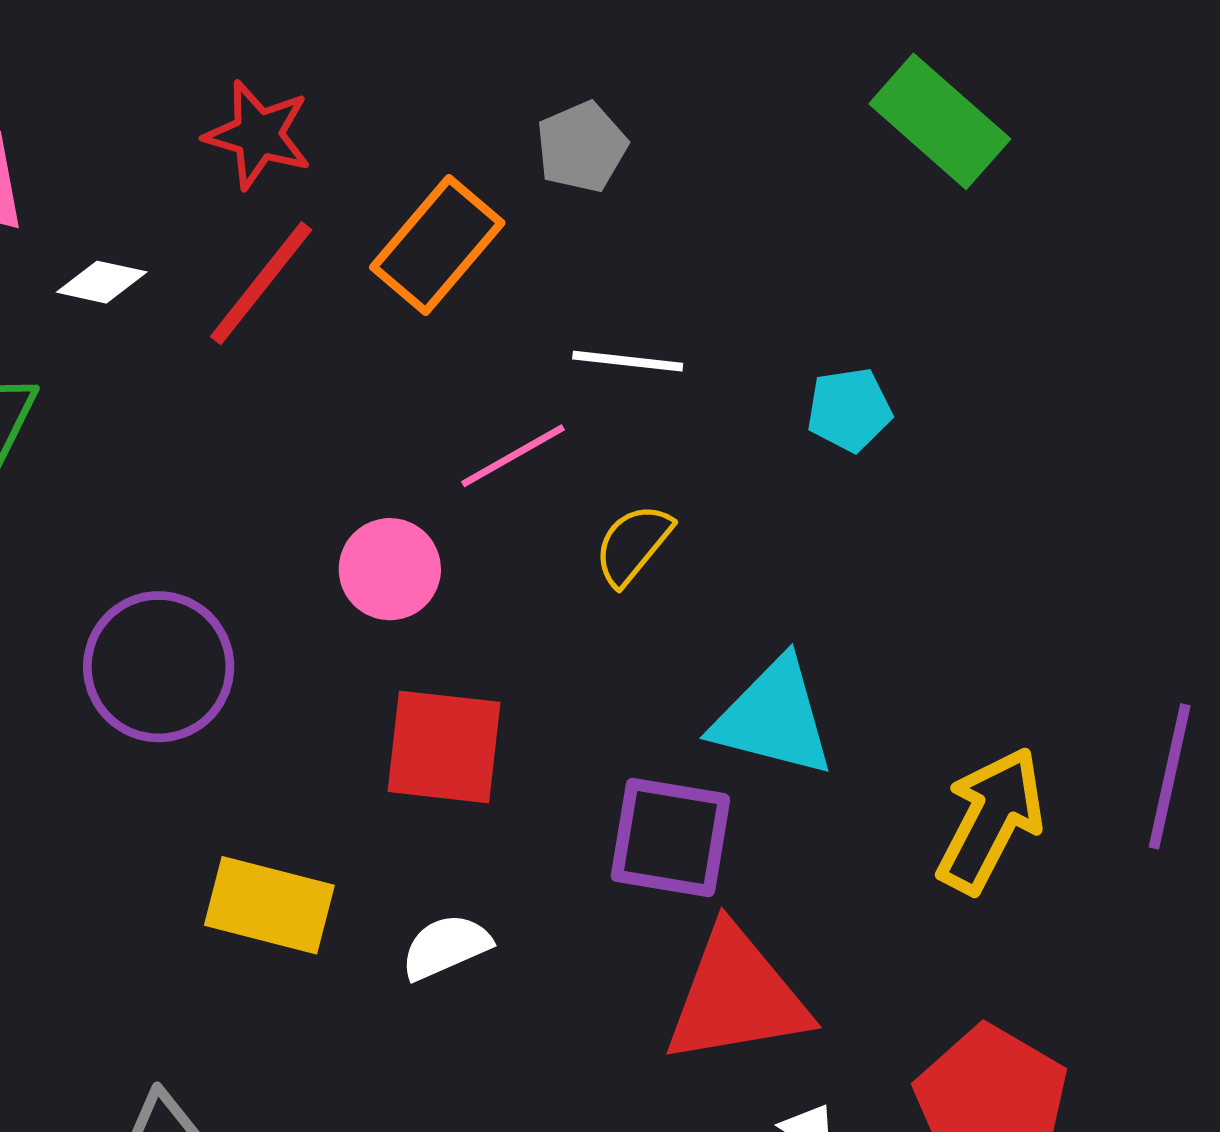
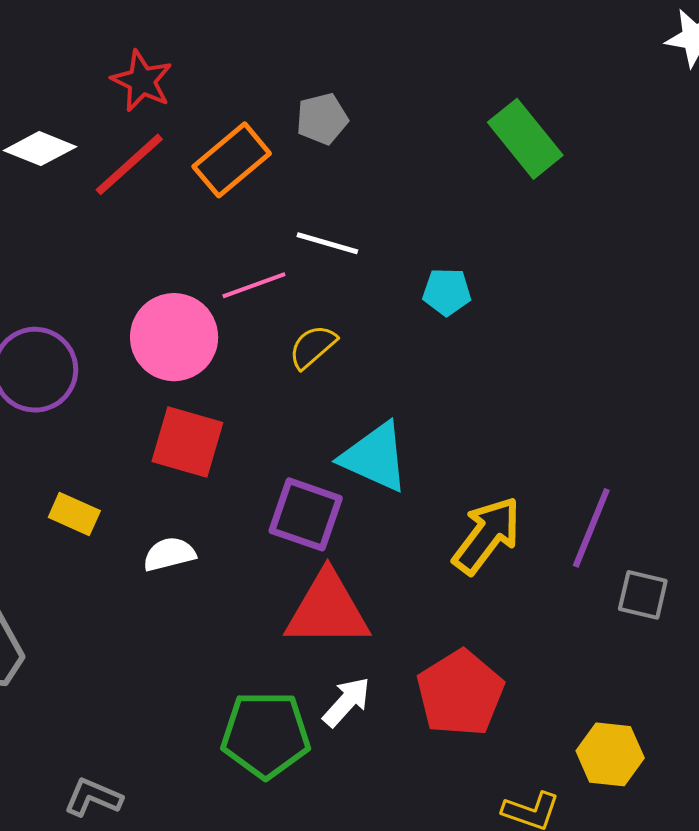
white diamond: (102, 282) -> (40, 149), size x1.4
pink circle: (390, 569) -> (174, 337), size x1.5
yellow rectangle: (269, 905) -> (74, 514), size x0.7

